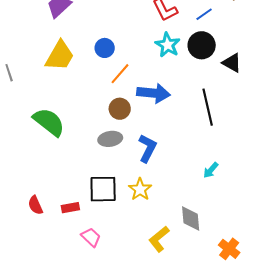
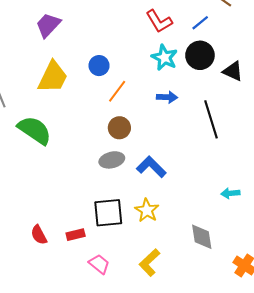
blue arrow: (153, 93) -> (167, 97), moved, size x0.6
green semicircle: (49, 122) -> (35, 130), moved
blue L-shape: (147, 148) -> (151, 167), turned -68
cyan arrow: (211, 170) -> (230, 193), moved, turned 48
yellow L-shape: (159, 239) -> (150, 263), moved

